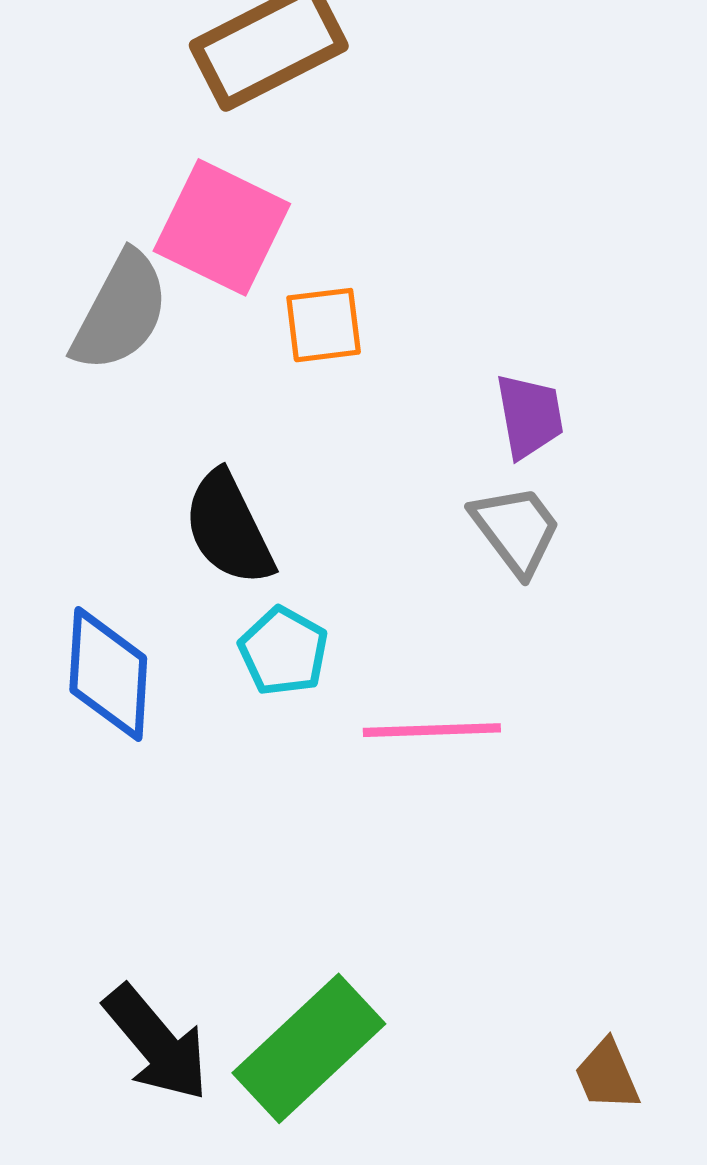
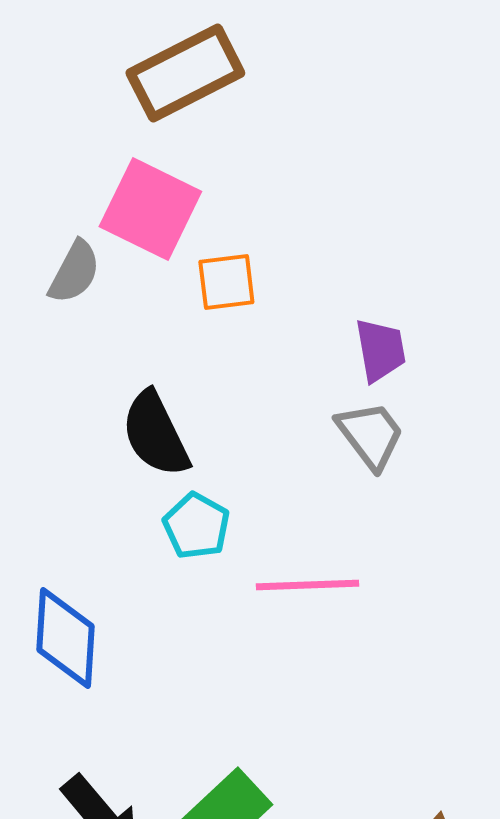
gray semicircle: (120, 312) -> (74, 272), size x0.7
blue diamond: (108, 674) -> (65, 638), moved

